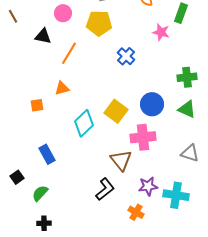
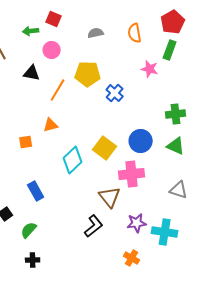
yellow pentagon: (99, 23) -> (88, 74), moved
orange cross: (136, 212) -> (132, 258), moved

